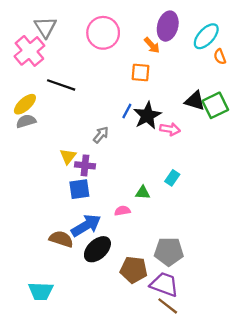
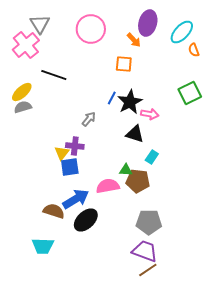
black triangle: (195, 101) -> (135, 134), moved
yellow triangle: (68, 156) -> (62, 153), moved
pink semicircle: (122, 211) -> (108, 186), size x1.6
brown pentagon: (134, 270) -> (138, 181), moved
cyan trapezoid: (41, 291) -> (43, 246), moved
brown line: (168, 306) -> (148, 270), turned -72

